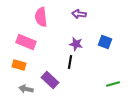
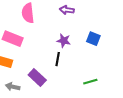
green line: (113, 84) -> (90, 82), moved

